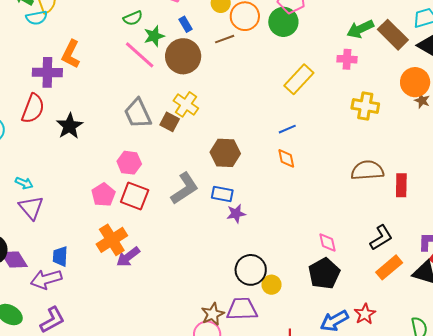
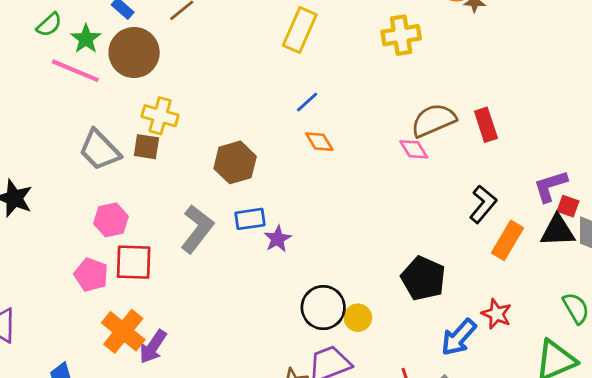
pink diamond: (327, 243) -> (414, 149), moved

